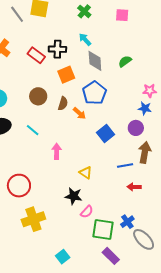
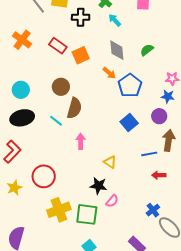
cyan arrow: (85, 39) -> (115, 20), moved
black cross: (57, 49) -> (81, 17), moved
orange square: (66, 75) -> (81, 55), moved
blue pentagon: (94, 93) -> (130, 85), moved
brown semicircle: (63, 103) -> (74, 108), moved, size x1.5
orange arrow: (79, 113) -> (109, 73), moved
green square: (103, 230) -> (87, 214), moved

